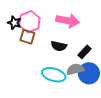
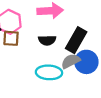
black rectangle: (84, 52) -> (76, 40), size x1.6

